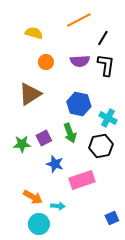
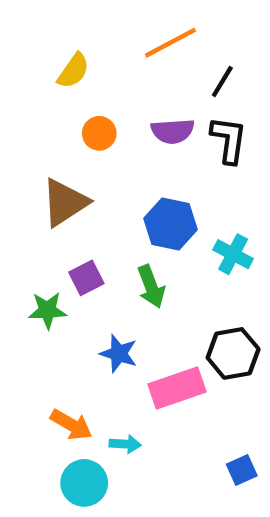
yellow semicircle: (34, 33) -> (73, 71), turned 108
purple square: (44, 138) -> (86, 278), moved
black hexagon: (101, 146) -> (233, 353), moved

